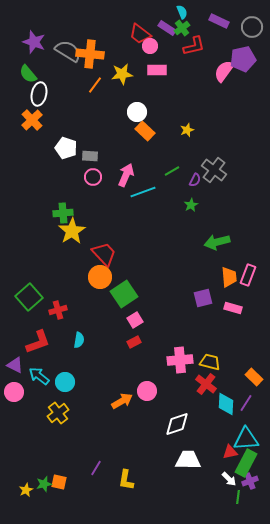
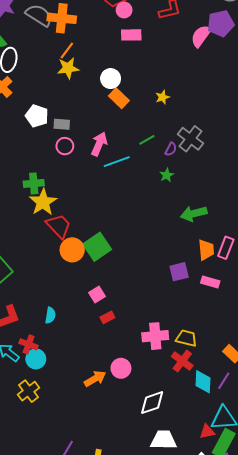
yellow star: (122, 74) -> (68, 68), moved
red trapezoid: (104, 254) -> (59, 226), moved
green square: (124, 294) -> (97, 247), moved
red cross: (58, 310) -> (29, 344), moved, turned 36
pink square: (135, 320) -> (97, 295), moved

